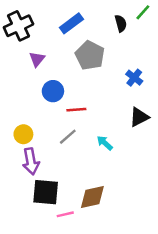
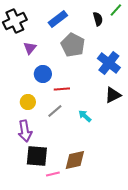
blue cross: (134, 78) -> (109, 63), size x1.6
yellow circle: (23, 134) -> (28, 102), moved

